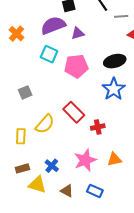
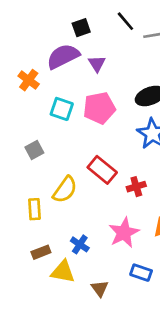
purple triangle: (78, 33) -> (97, 64), turned -40
orange cross: (17, 34) -> (29, 80), moved
cyan square: (49, 54) -> (62, 109), moved
brown triangle: (67, 191) -> (100, 288), moved, turned 32

